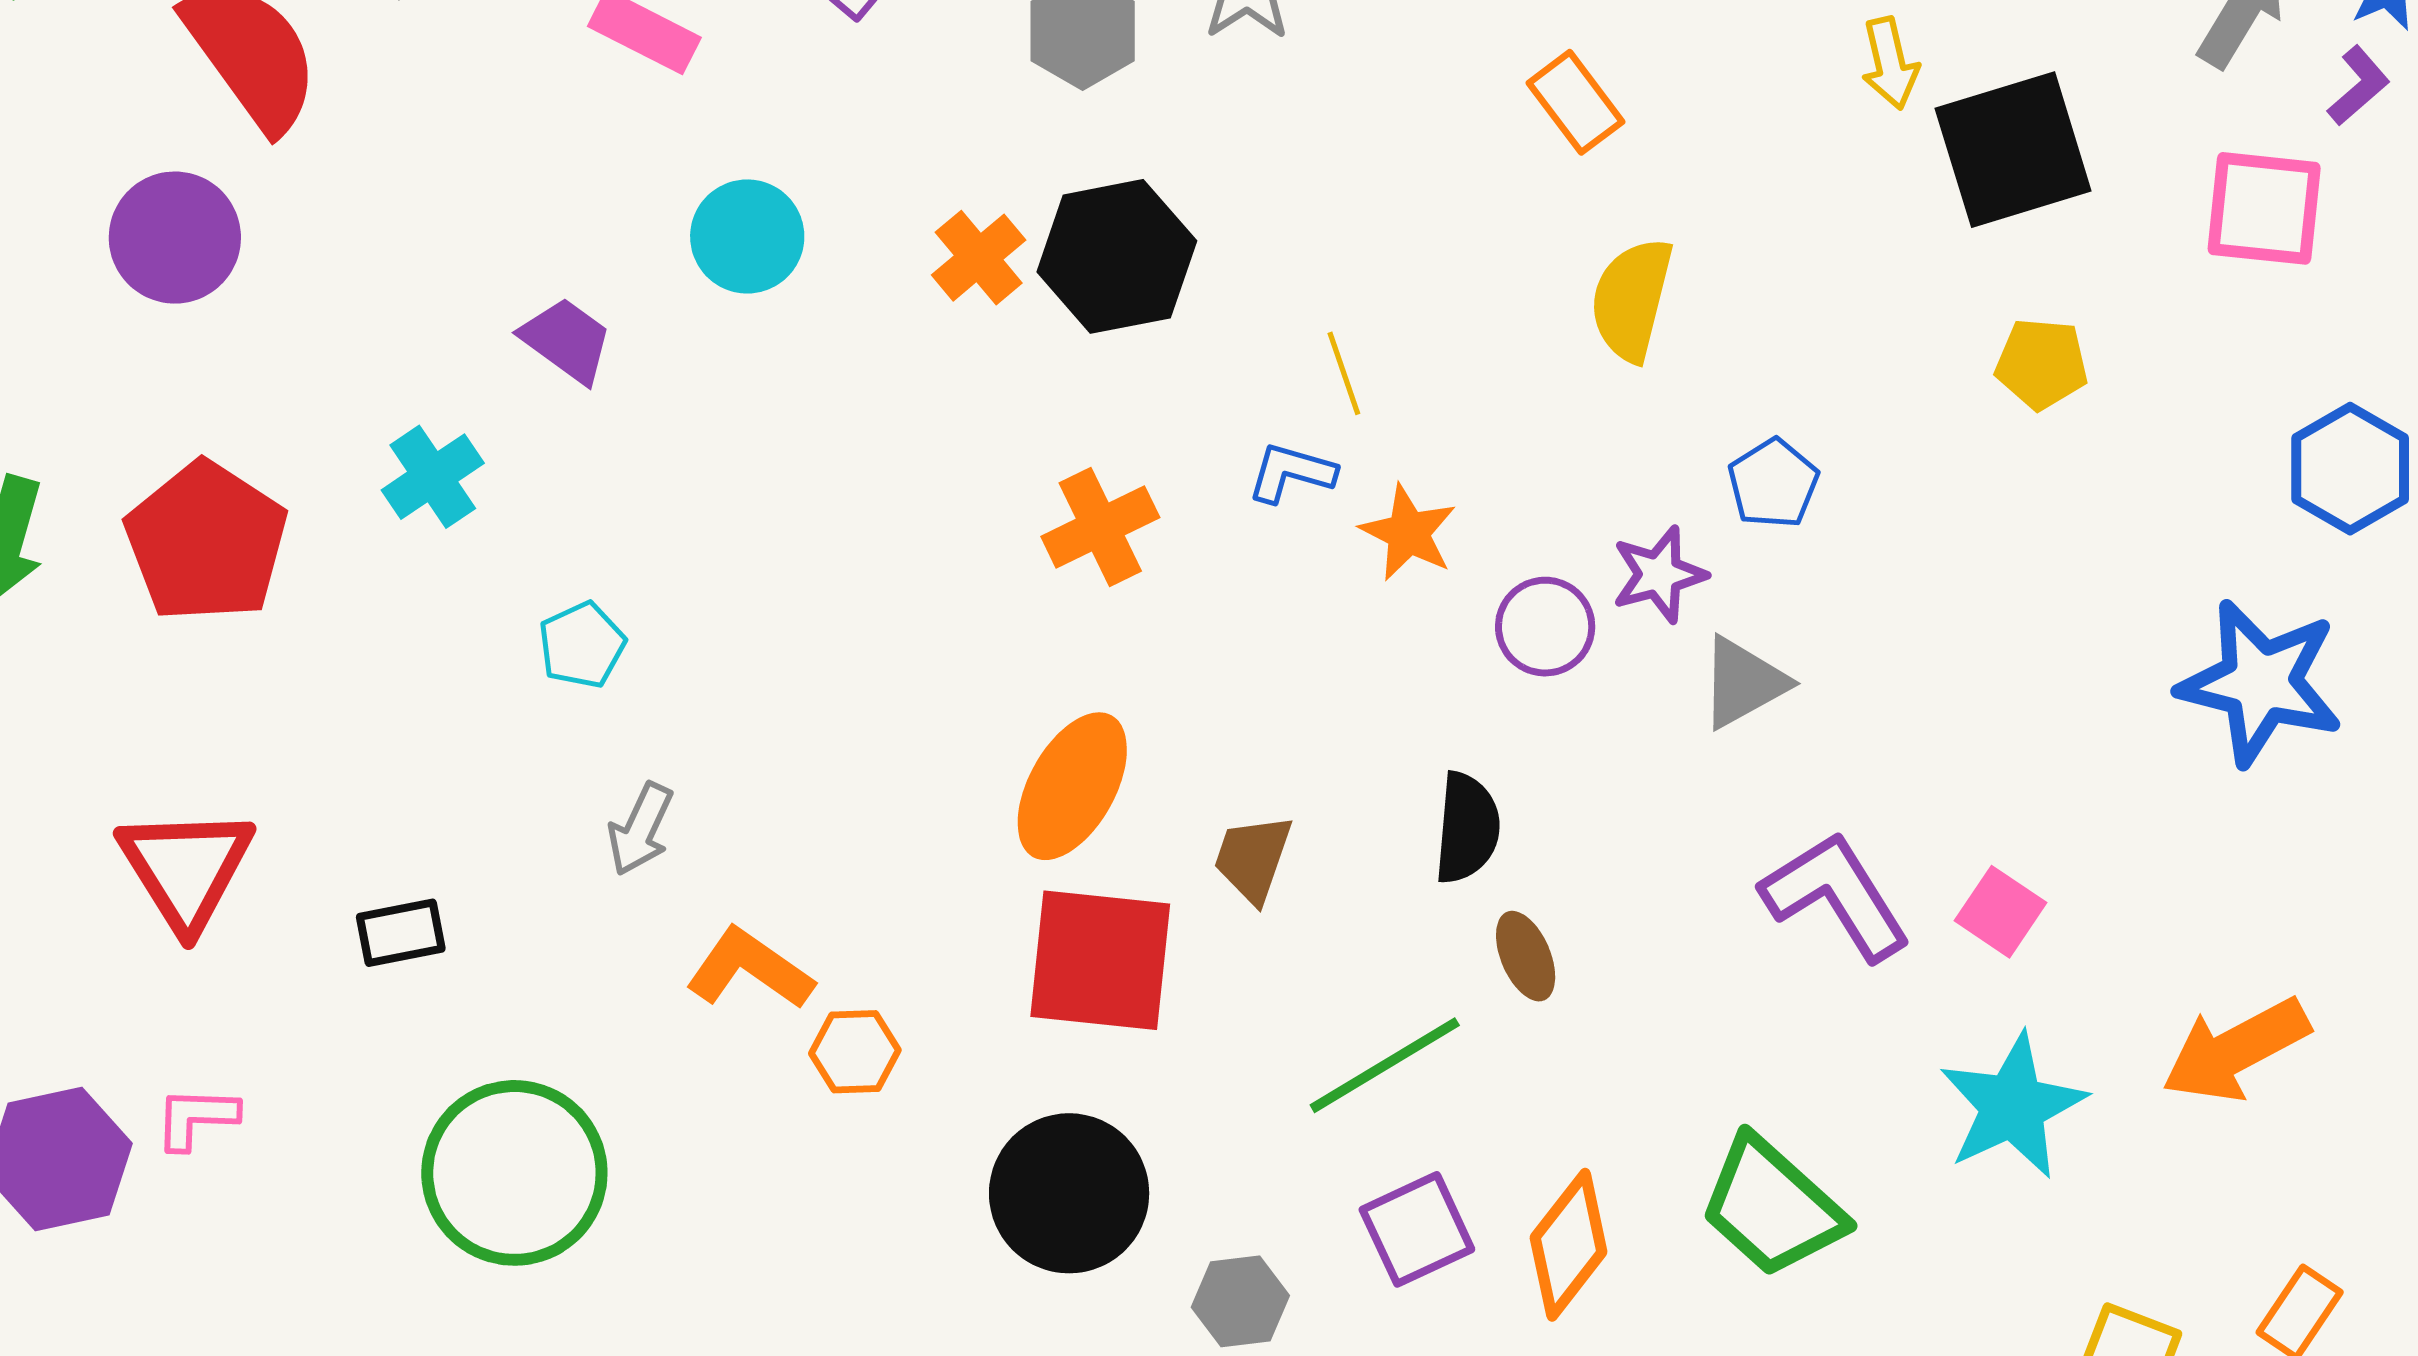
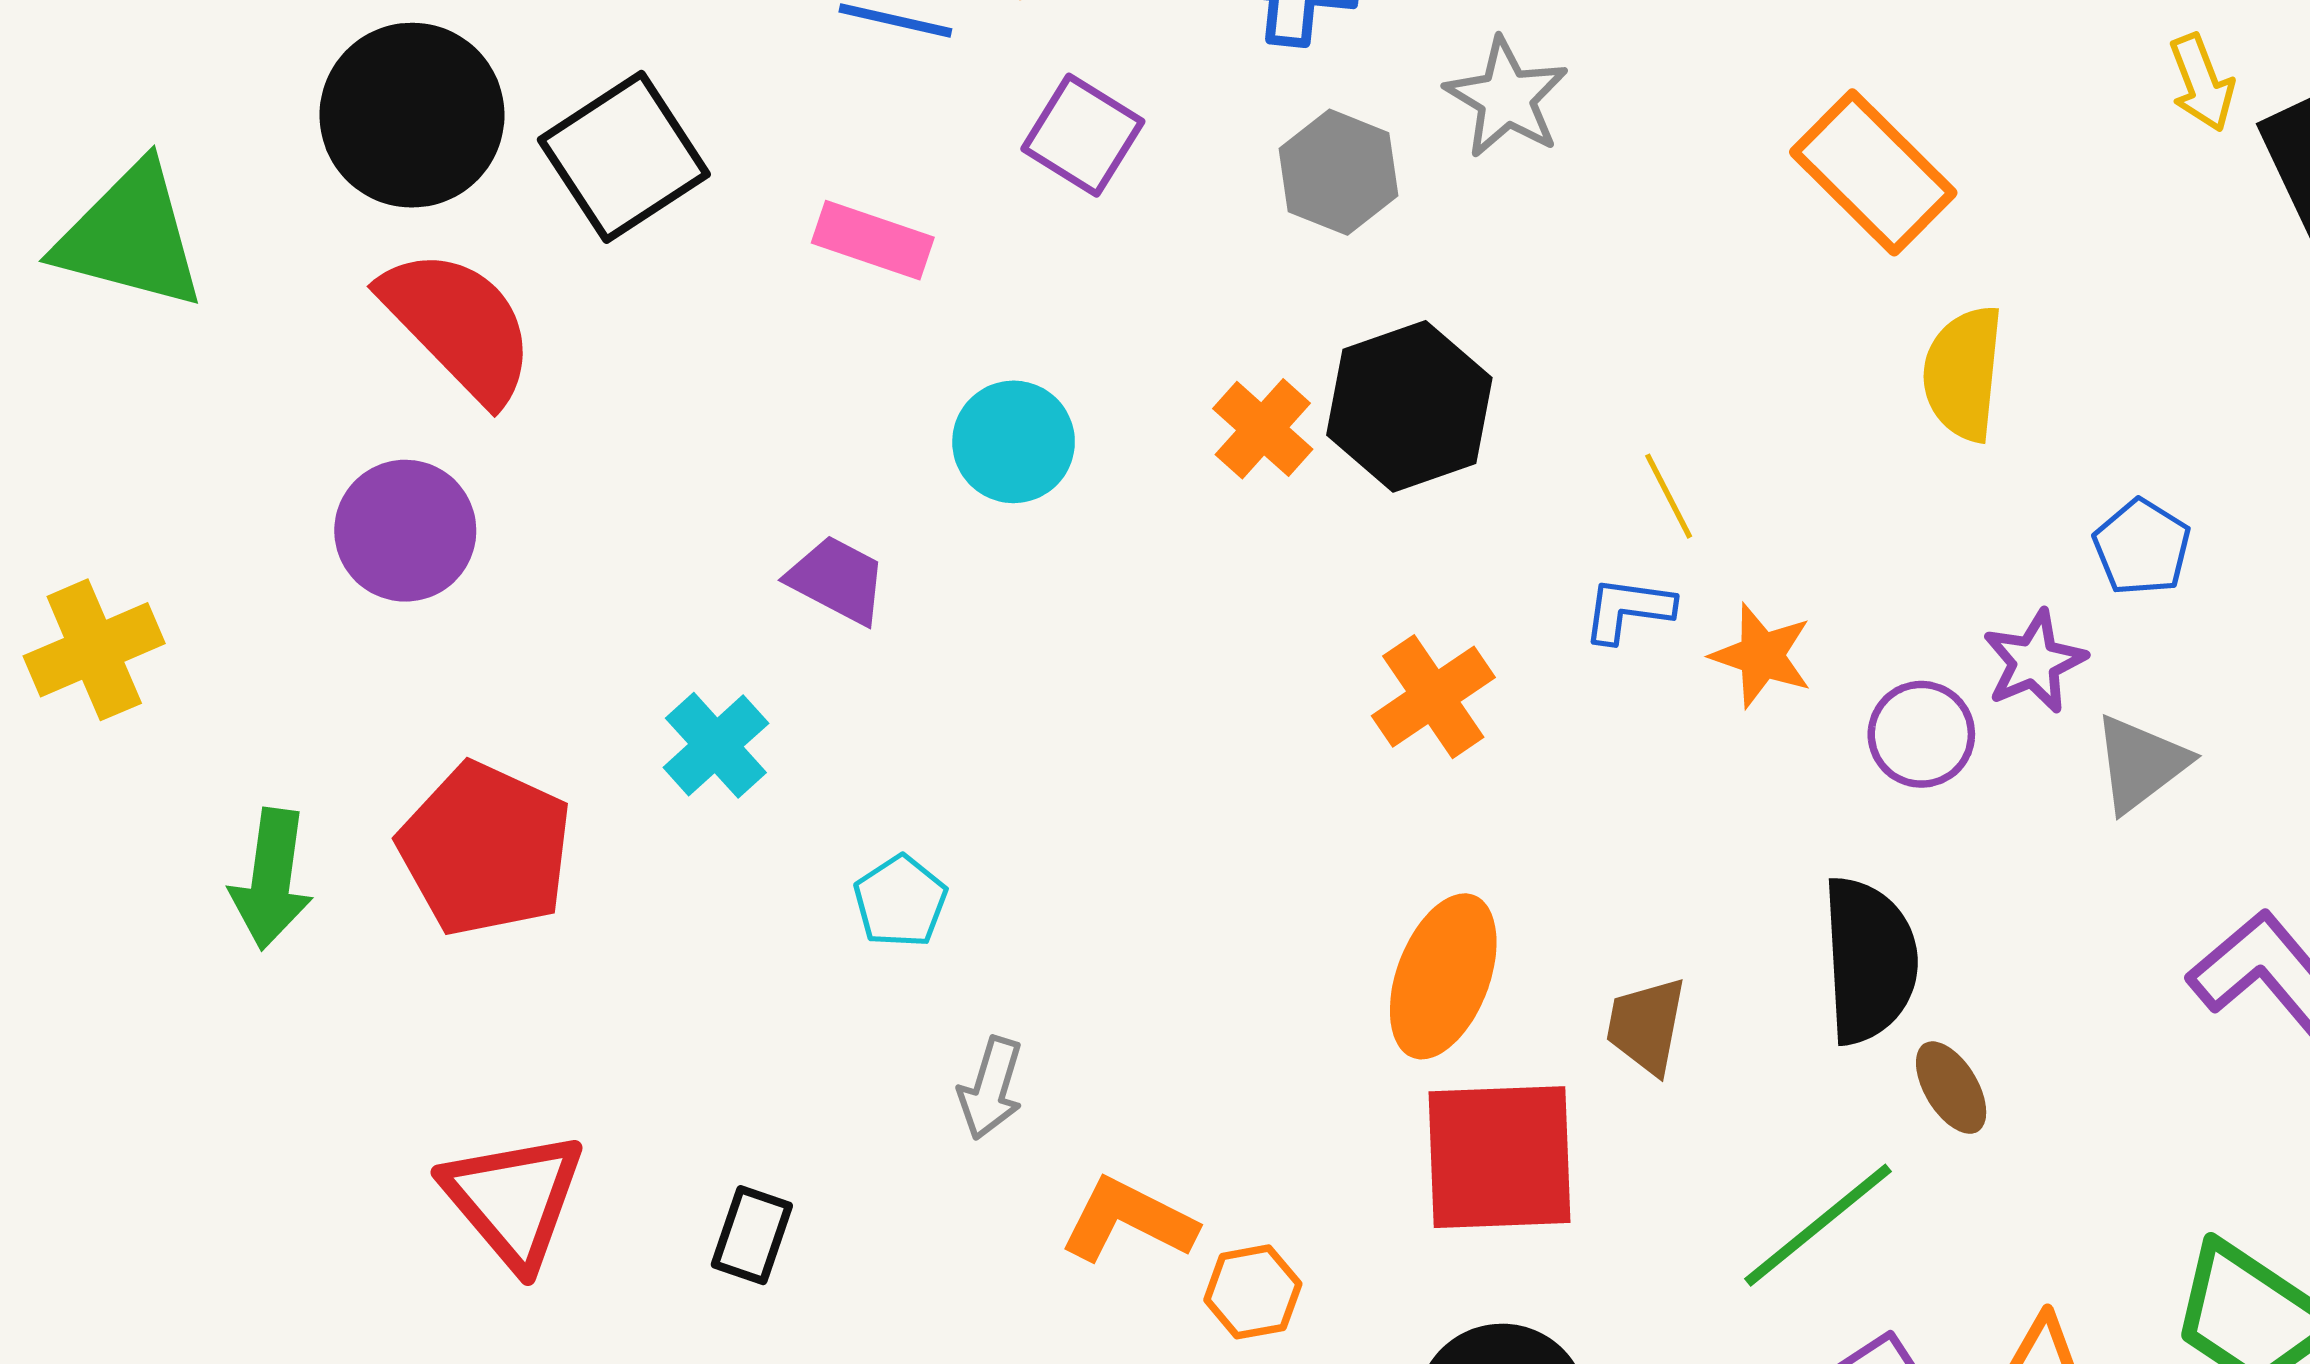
orange rectangle: (1575, 102) -> (1873, 172), size x1.5
black semicircle: (1467, 828) -> (1869, 960), size x1.4
black rectangle: (401, 933) -> (752, 1235), turned -52

